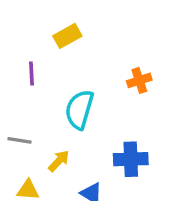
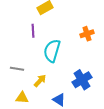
purple line: (31, 74) -> (33, 31), moved
blue cross: (131, 159) -> (82, 80), turned -30

